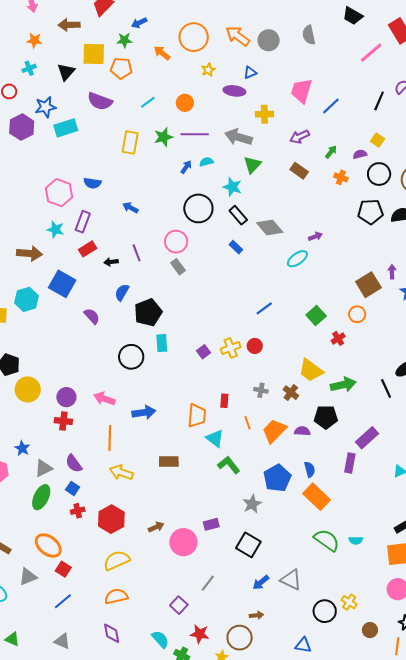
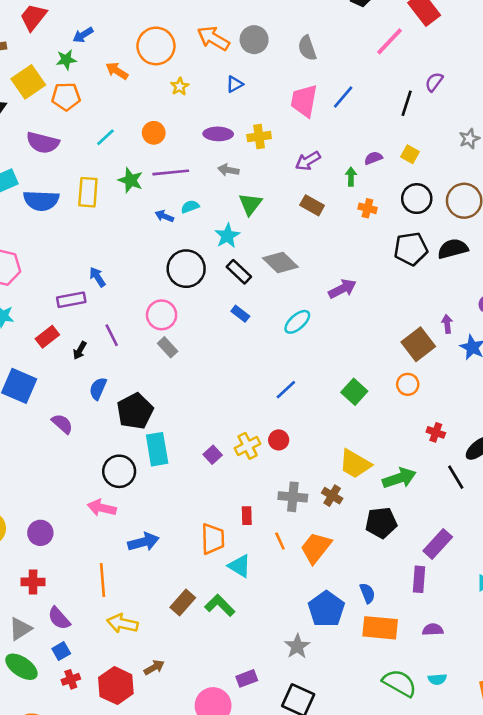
gray semicircle: (309, 35) -> (307, 48), moved
yellow square: (94, 54) -> (28, 82), turned -30
purple ellipse: (234, 91) -> (218, 134), moved
blue line: (331, 106) -> (343, 97), moved
green star: (163, 137) -> (131, 180), turned -30
gray arrow: (238, 137) -> (228, 170), size x0.6
green arrow: (331, 152) -> (351, 177), turned -32
purple semicircle: (360, 154) -> (373, 158), moved
blue arrow: (186, 167) -> (164, 216), turned -96
blue semicircle: (92, 183) -> (41, 201), moved, size x1.5
cyan star: (232, 187) -> (227, 236), turned 30
blue arrow: (130, 208) -> (97, 277), turned 35
purple rectangle: (83, 222) -> (71, 300), moved, turned 65
gray diamond: (270, 227) -> (280, 263), moved
purple arrow: (315, 236) -> (342, 289), size x1.5
cyan ellipse: (297, 259) -> (297, 322), moved
black arrow: (111, 262) -> (80, 350), turned -48
red cross: (338, 338) -> (436, 432), moved, turned -32
cyan rectangle: (162, 343) -> (157, 449), size x1.4
gray cross: (261, 390) -> (293, 497), size x1.5
pink arrow: (104, 399) -> (102, 508), moved
red cross: (63, 421) -> (33, 582), moved
purple semicircle: (302, 431) -> (433, 630), moved
brown rectangle: (169, 461) -> (183, 602), turned -42
green L-shape: (229, 465) -> (220, 605), moved
blue square: (73, 488) -> (61, 651), turned 32
green ellipse: (41, 497) -> (21, 667), turned -75
orange rectangle: (316, 497) -> (380, 628), turned -32
brown arrow: (156, 527) -> (154, 667), moved

